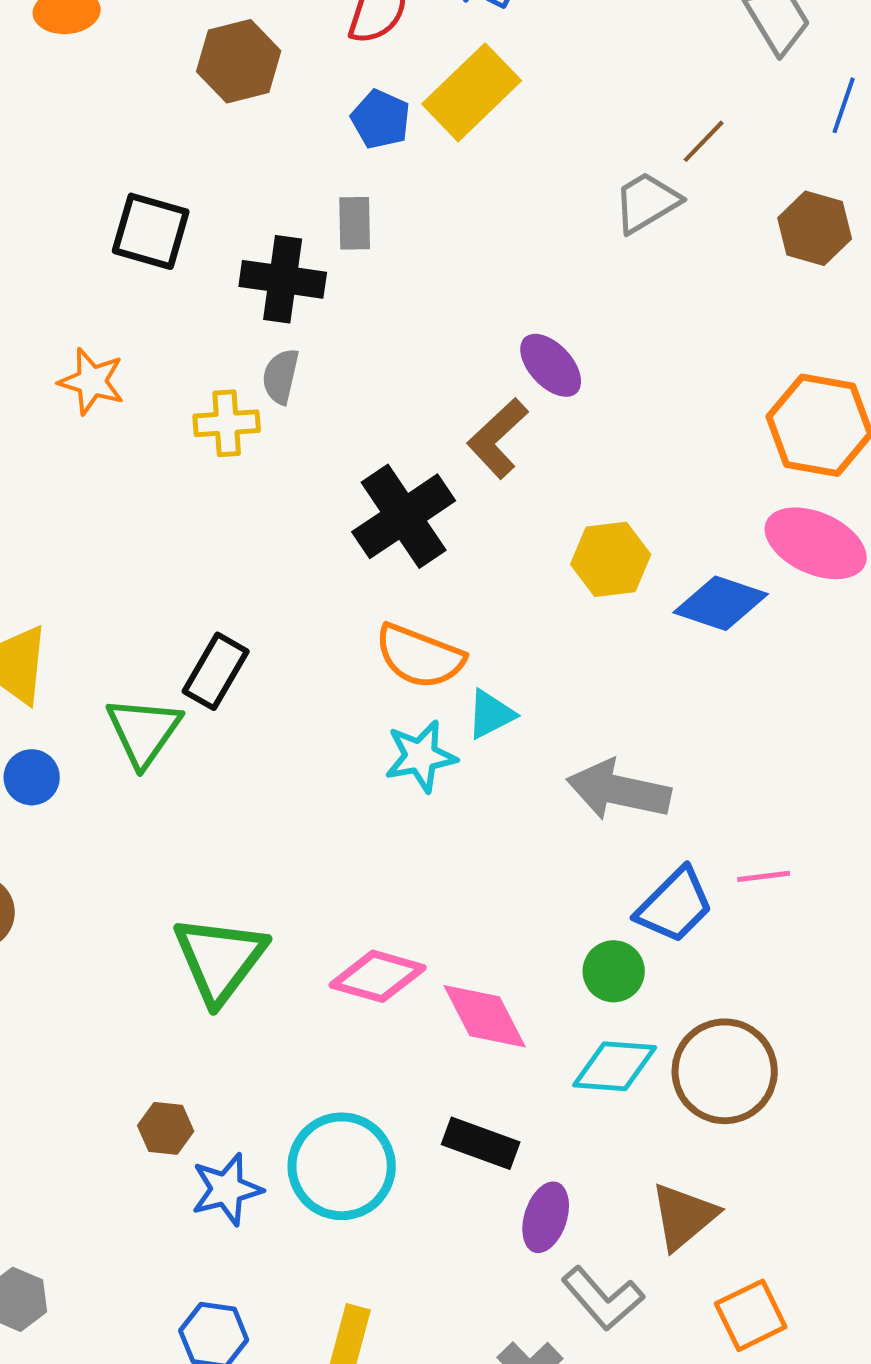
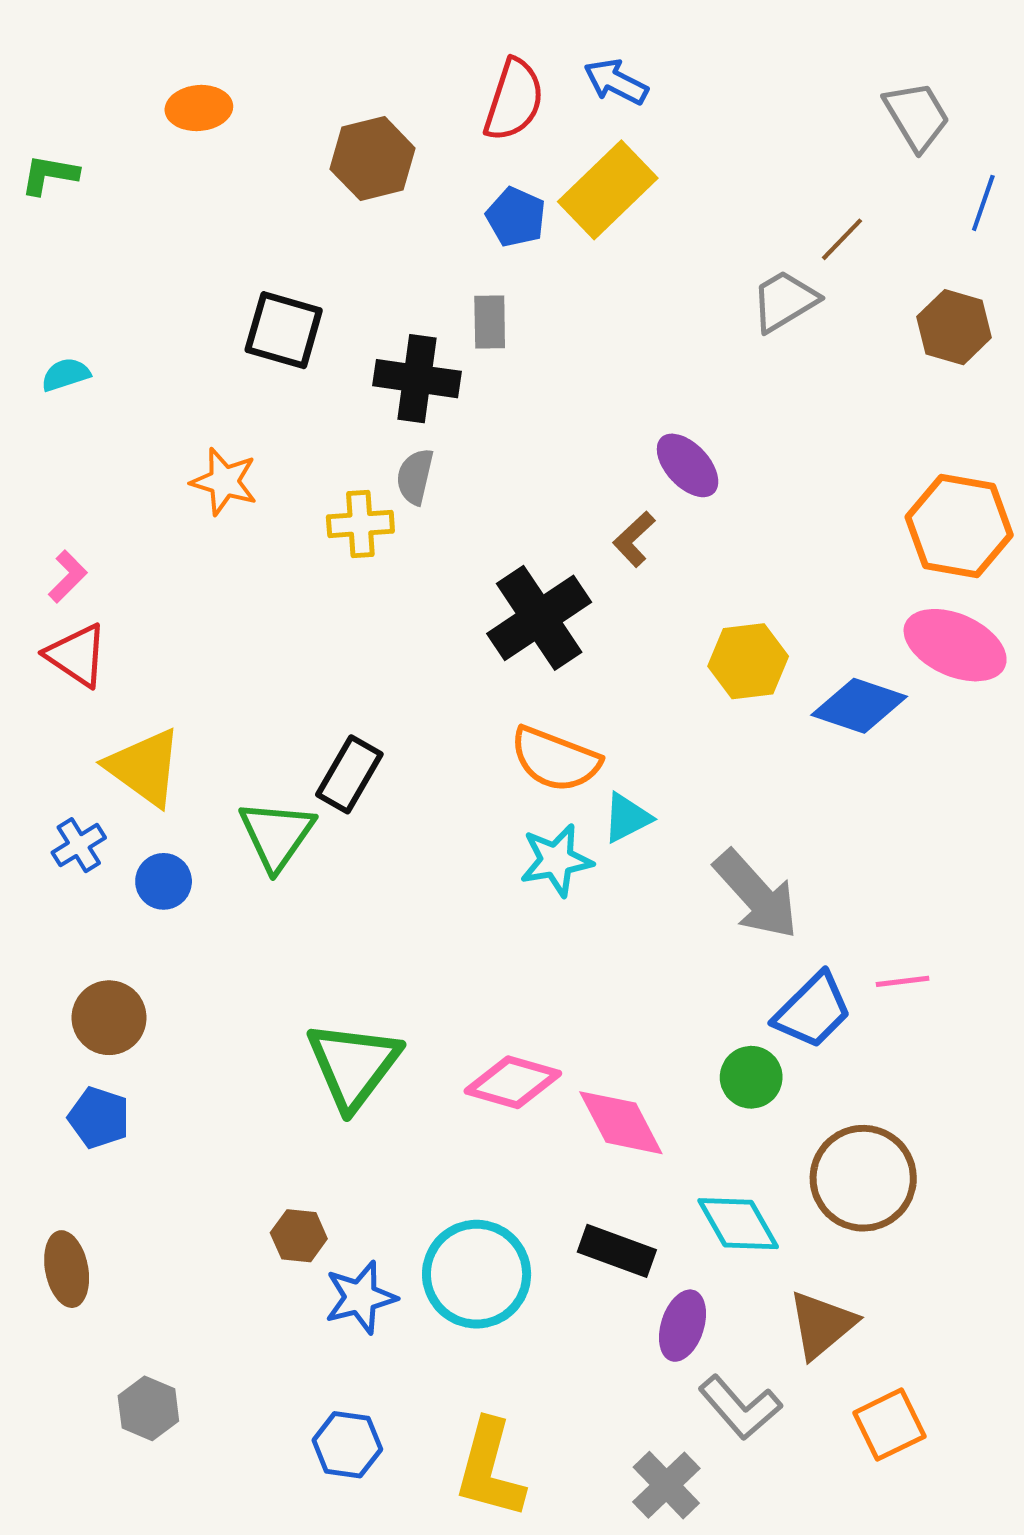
brown L-shape: (498, 438) -> (634, 539), size x0.7
gray arrow: (619, 790) -> (756, 895), turned -144
cyan diamond: (615, 1066) -> (738, 1224), moved, turned 56

